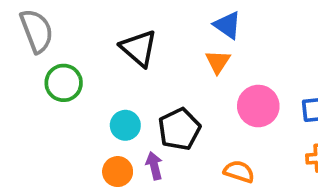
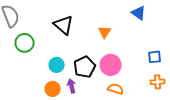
blue triangle: (227, 25) -> (139, 13), moved
pink circle: (258, 106) -> (111, 65), moved

